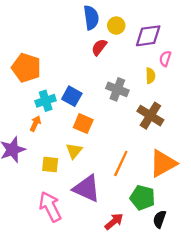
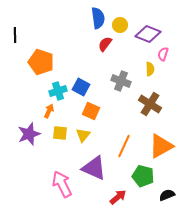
purple diamond: (148, 36) -> (148, 34), turned 30
yellow square: (50, 165) -> (60, 133), moved
black semicircle: (160, 219) -> (167, 195), moved, turned 49

